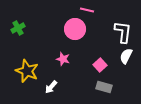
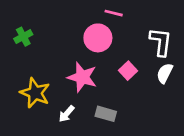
pink star: (63, 59) -> (82, 77), size x1.6
pink square: (100, 65) -> (128, 71), moved
gray rectangle: (104, 87) -> (106, 114), moved

